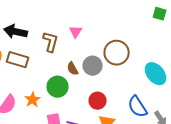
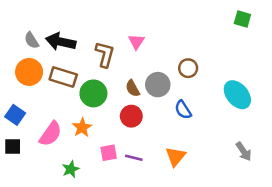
brown circle: (117, 53) -> (188, 68), size x0.6
green circle: (58, 87) -> (93, 93), moved
red circle: (98, 101) -> (131, 116), moved
blue semicircle: (138, 107) -> (183, 110), moved, size x0.7

